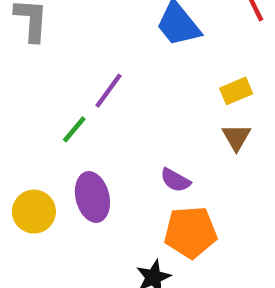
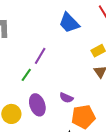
purple semicircle: (175, 180) -> (66, 98), moved

